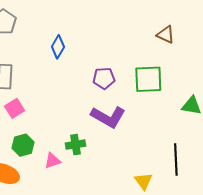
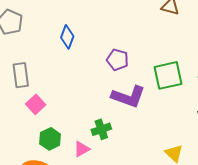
purple pentagon: (104, 78) -> (118, 60), turned 30
green square: (148, 79) -> (168, 75), moved

